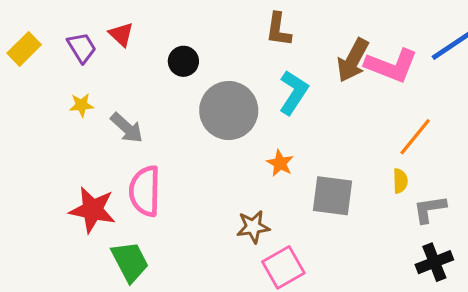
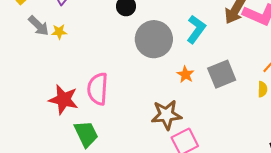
gray arrow: (127, 128) -> (39, 26), moved
gray square: (333, 196) -> (222, 74), moved, turned -32
brown star: (253, 227) -> (166, 115), size x1.4

